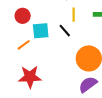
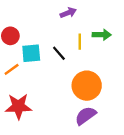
yellow line: (74, 15) -> (80, 42), moved

